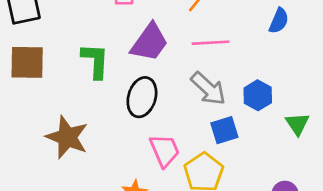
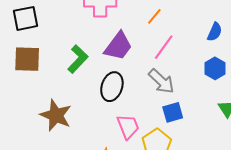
pink line: (211, 43) -> (164, 47), turned -52
green L-shape: (95, 61) -> (78, 59), turned 40
blue hexagon: (258, 95) -> (215, 68), moved

